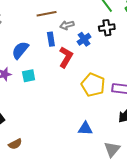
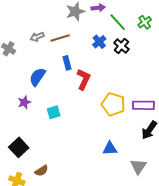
gray arrow: (67, 25) -> (37, 37), moved
black cross: (107, 28) -> (121, 46), turned -35
blue cross: (84, 39) -> (99, 42), moved
cyan square: (29, 76) -> (54, 112), moved

